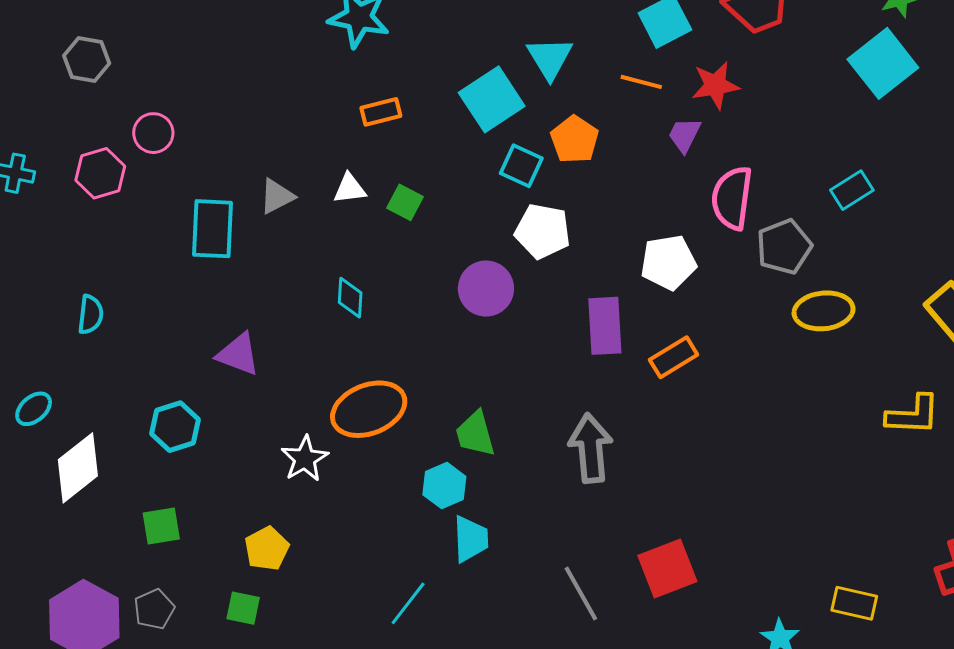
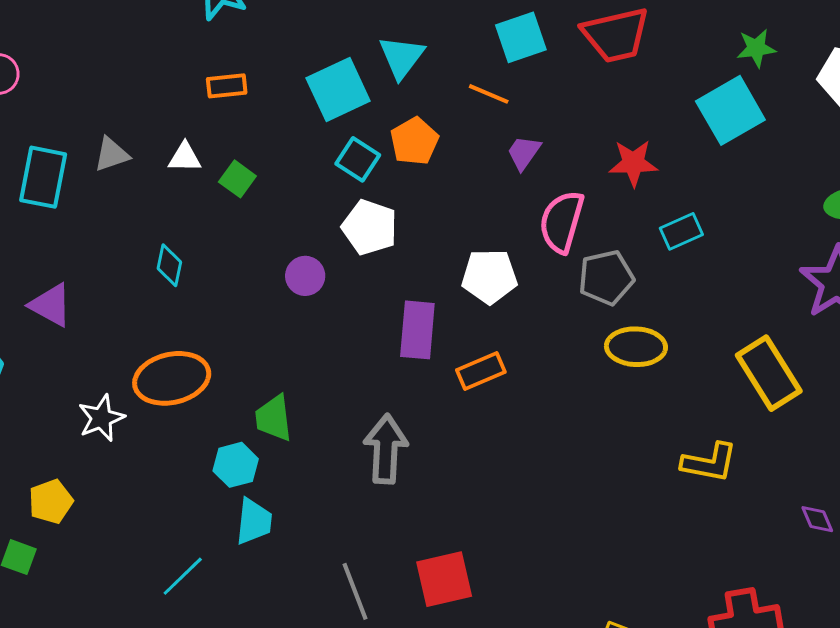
red star: (715, 85) -> (633, 163), moved
purple circle: (486, 289) -> (305, 276), size x0.7

